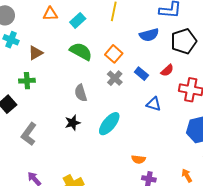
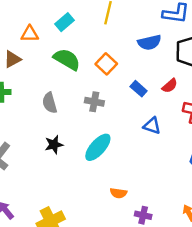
orange triangle: (50, 14) -> (30, 34), moved
gray cross: (115, 78) -> (94, 102), moved, turned -35
gray semicircle: (81, 93) -> (50, 103), moved
orange semicircle: (138, 159) -> (118, 193), moved

